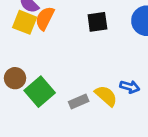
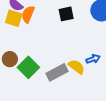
blue arrow: (130, 87) -> (93, 59), turned -32
gray rectangle: (79, 102) -> (57, 72), size x1.5

